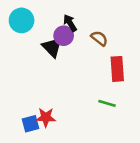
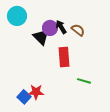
black arrow: (70, 23) -> (61, 27), moved
red rectangle: (117, 69) -> (64, 57), moved
blue square: (30, 124) -> (24, 97), turned -32

